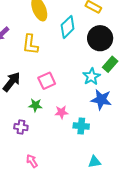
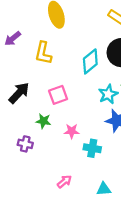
cyan diamond: (68, 27) -> (90, 61), moved
pink arrow: (32, 161) -> (64, 182), moved, turned 80

